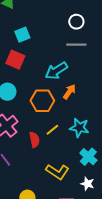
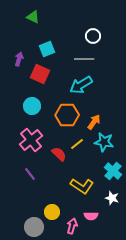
white circle: (76, 22) -> (93, 36), moved
gray line: (76, 45) -> (84, 59), moved
orange arrow: (69, 92) -> (94, 122), moved
red semicircle: (34, 140) -> (59, 154), turned -35

